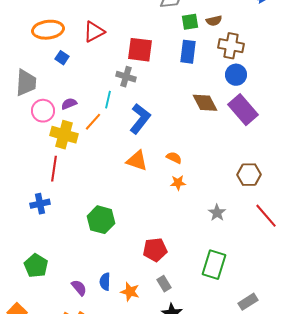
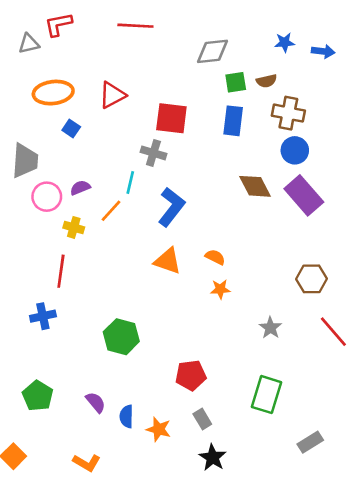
yellow cross: (64, 135) -> (74, 227), size x0.6
purple semicircle: (79, 288) -> (96, 402), moved

